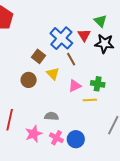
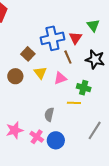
blue cross: (61, 38) -> (52, 38), turned 30
black star: (104, 44) -> (95, 59), moved
brown line: (71, 59) -> (68, 57), moved
pink triangle: (75, 86) -> (60, 78), moved
gray semicircle: (52, 116) -> (49, 114), moved, turned -88

